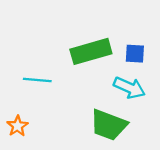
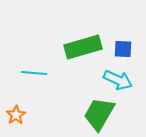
green trapezoid: (109, 125) -> (99, 114), turned 99

